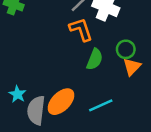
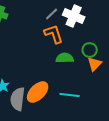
green semicircle: (95, 59) -> (65, 58), turned -114
cyan line: (101, 105) -> (70, 95), turned 30

